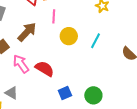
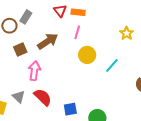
pink arrow: (21, 64) -> (34, 71), turned 30
red semicircle: (45, 69) -> (43, 97), moved

